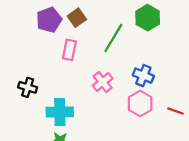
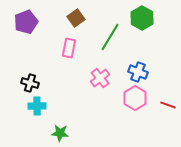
purple pentagon: (49, 20) -> (26, 22), moved
cyan cross: (60, 112) -> (37, 106), moved, size x0.7

